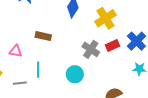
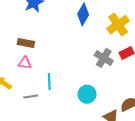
brown rectangle: (43, 36) -> (26, 43), moved
cyan circle: (75, 74) -> (87, 94), moved

